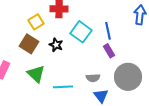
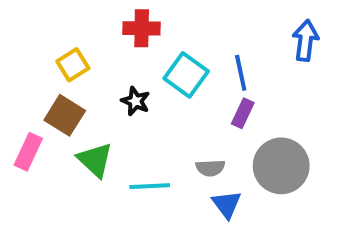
yellow square: (36, 22) -> (73, 65), moved
brown square: (29, 44) -> (65, 115), moved
purple rectangle: (109, 51) -> (243, 113), turned 56

